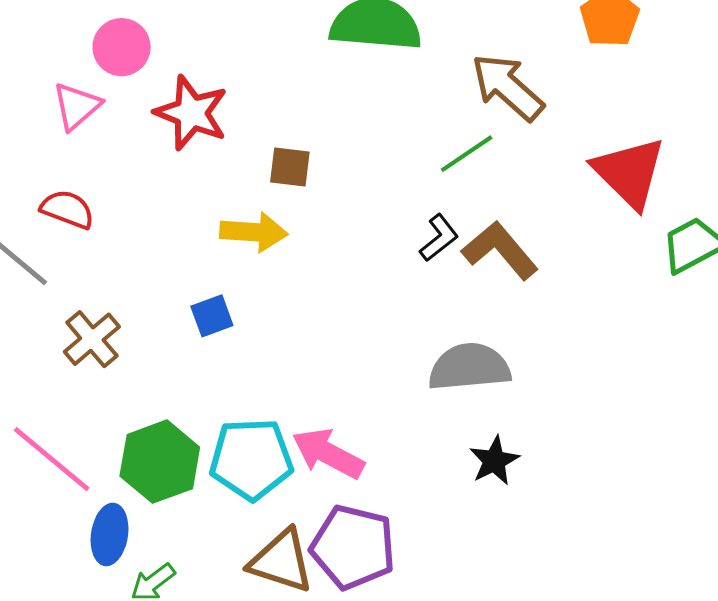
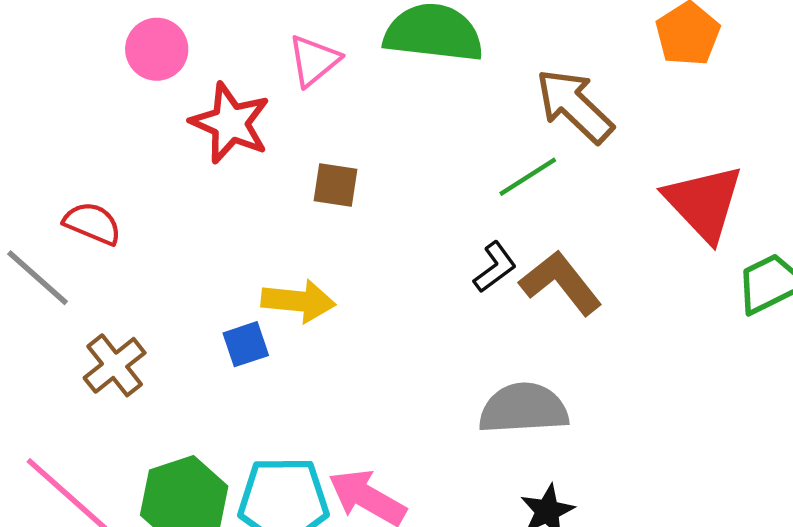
pink triangle: (77, 106) -> (314, 61), moved
yellow arrow: (254, 232) -> (298, 301), moved

